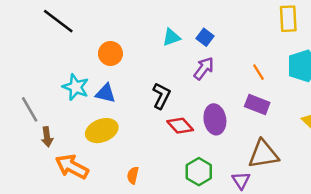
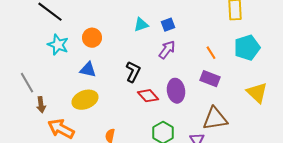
blue square: (205, 37) -> (168, 25), turned 32
cyan star: (76, 87) -> (58, 45), moved

